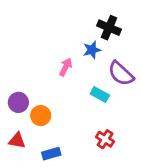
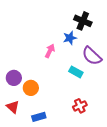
red cross: (105, 139) -> (80, 106), turned 32
red triangle: (17, 141) -> (13, 107), turned 32

